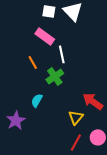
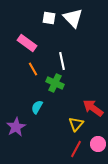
pink rectangle: (45, 36) -> (27, 43), moved
green cross: (55, 76) -> (55, 83), turned -30

